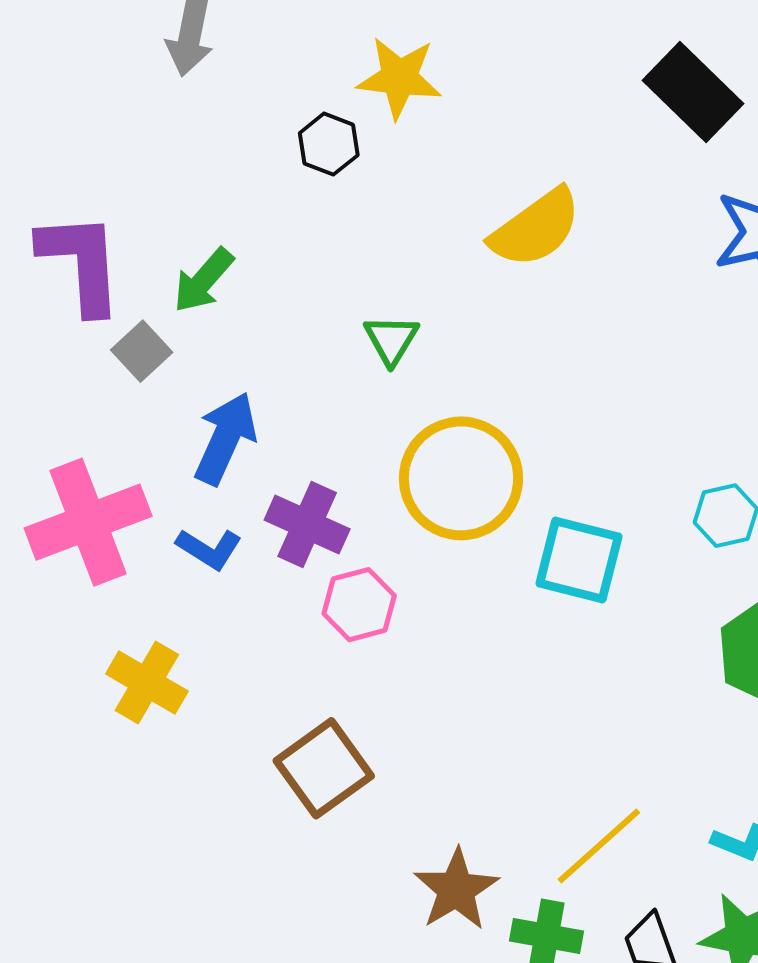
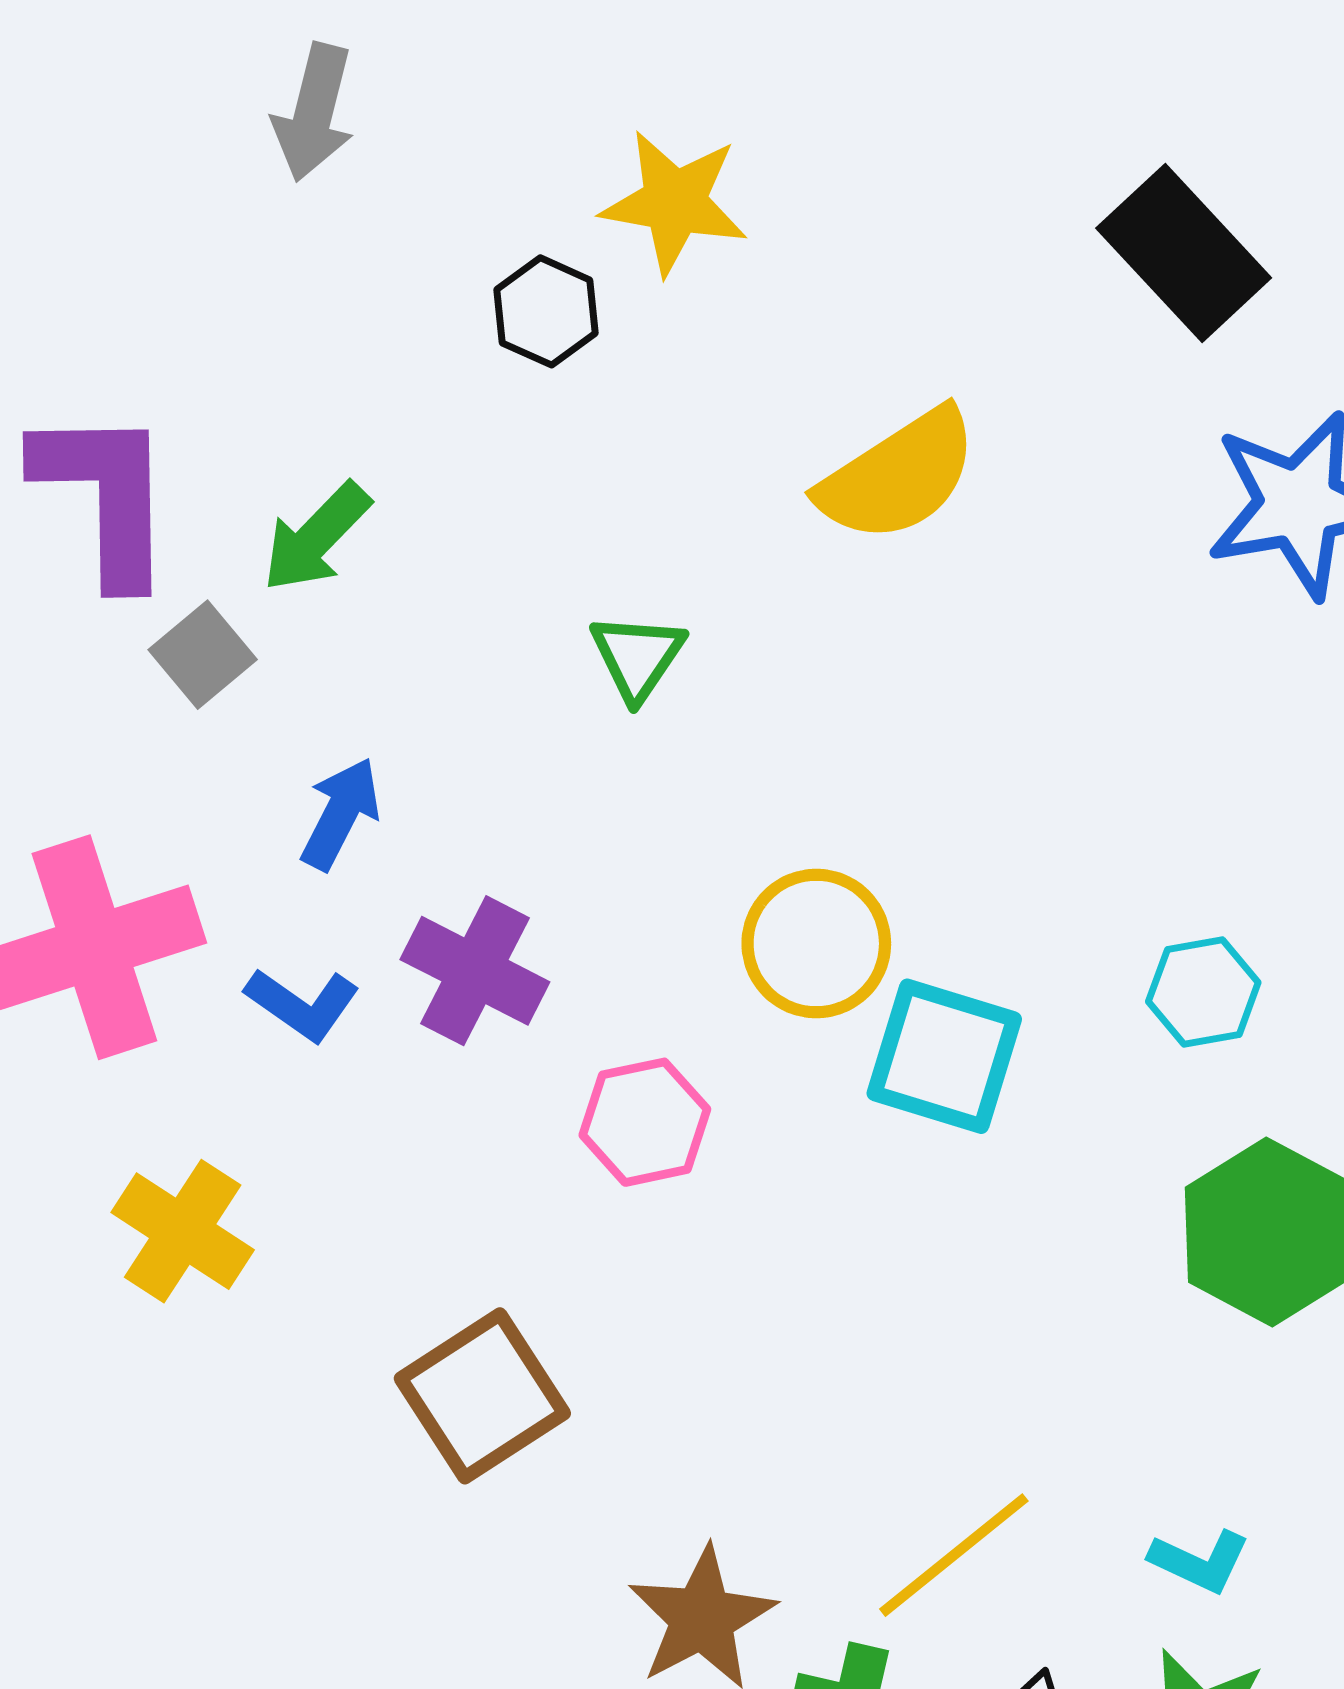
blue arrow: (225, 438) -> (340, 814), size x0.7
yellow circle: (461, 478) -> (816, 944), moved, size x0.7
pink hexagon: (359, 605) -> (645, 1122), moved

